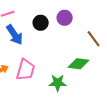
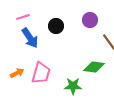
purple circle: (65, 18) -> (90, 20), moved

